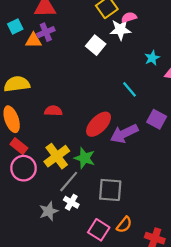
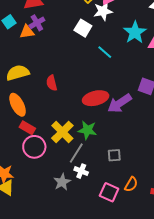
cyan star: (152, 58) -> (135, 32), size x1.6
cyan line: (130, 89) -> (105, 52), moved
red semicircle: (53, 111) -> (52, 83), moved, turned -98
red ellipse: (99, 124) -> (96, 98), turned 40
gray square: (110, 190) -> (114, 155), size x0.6

